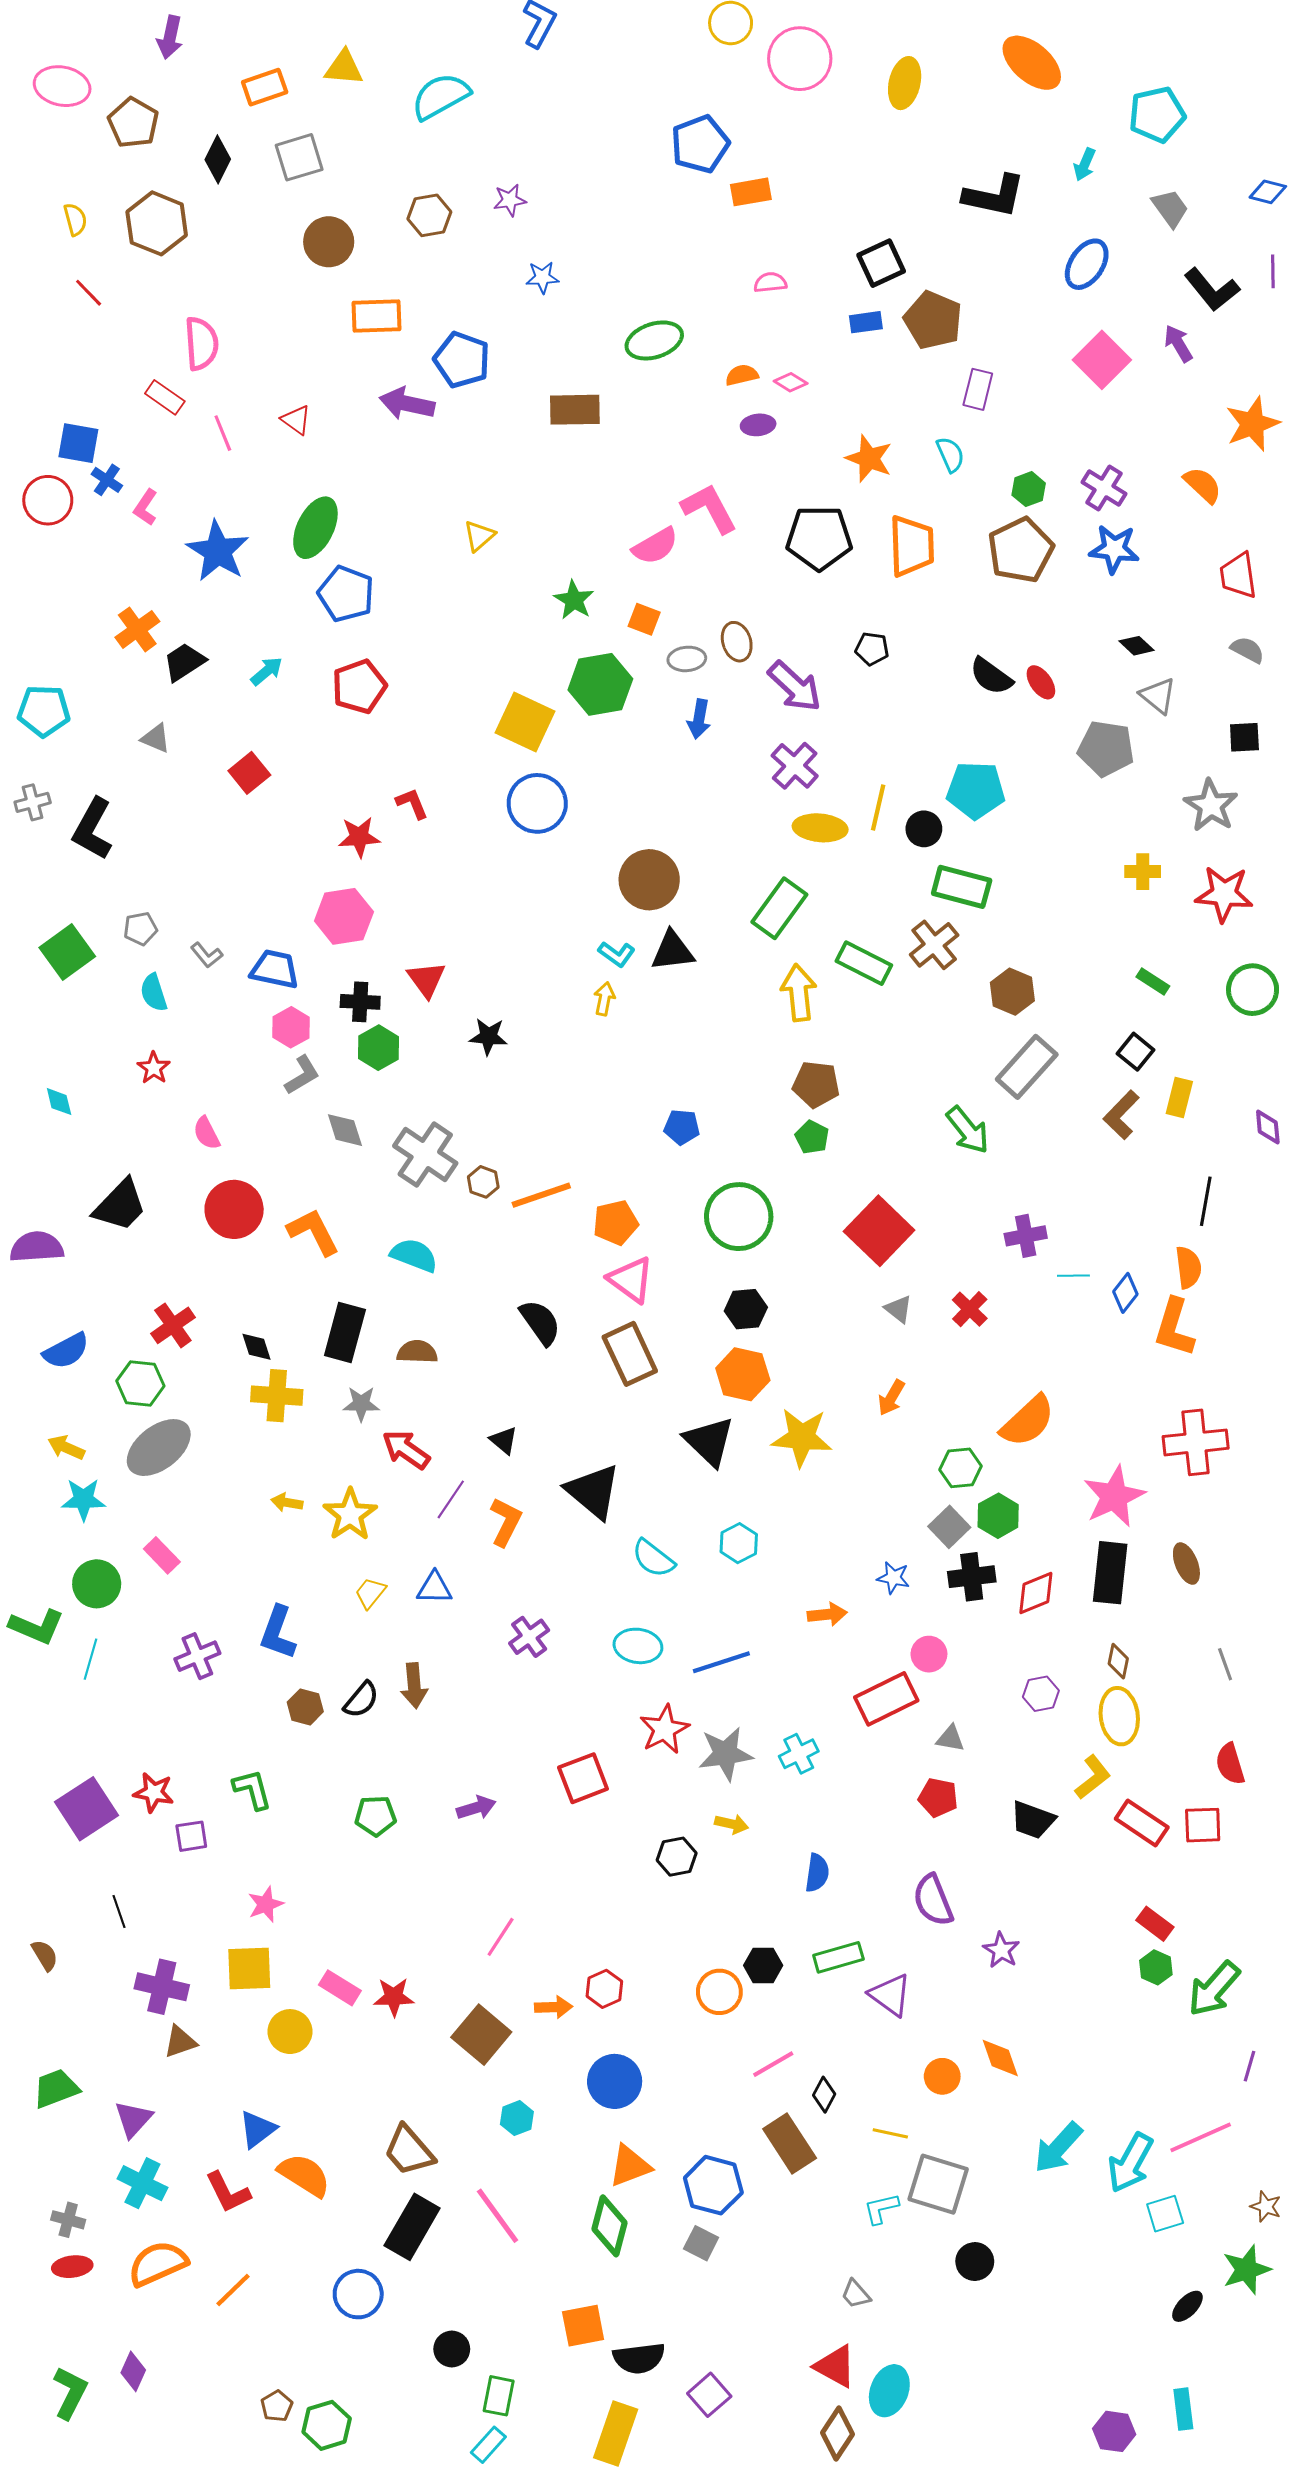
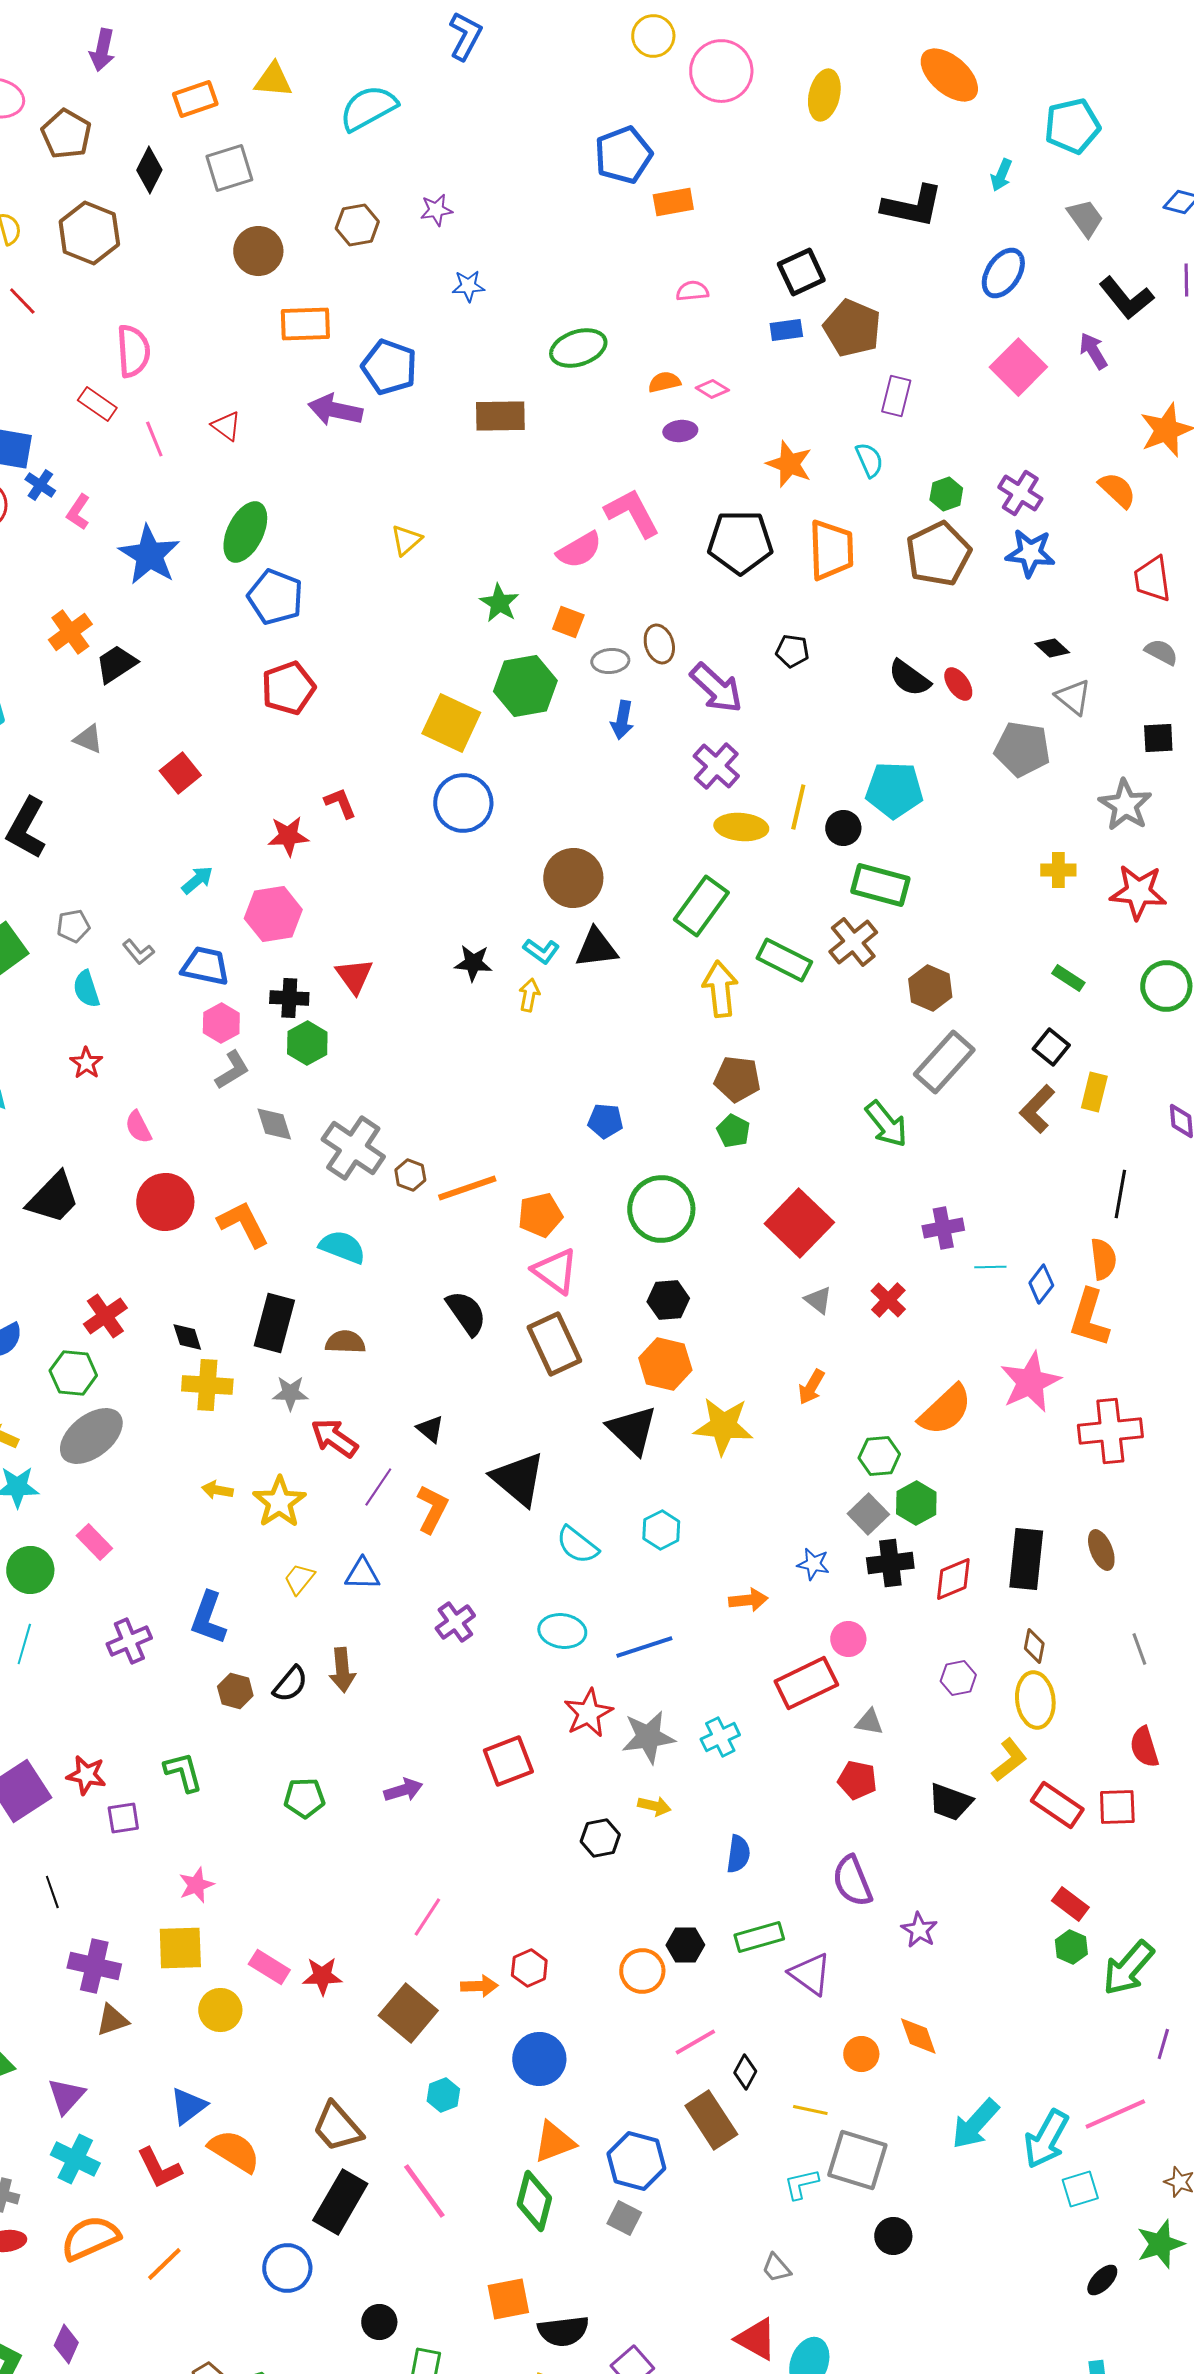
cyan arrow: (267, 671) -> (197, 880), moved
black star: (488, 1036) -> (473, 963), moved
pink star: (1114, 1496) -> (1030, 1382), moved

